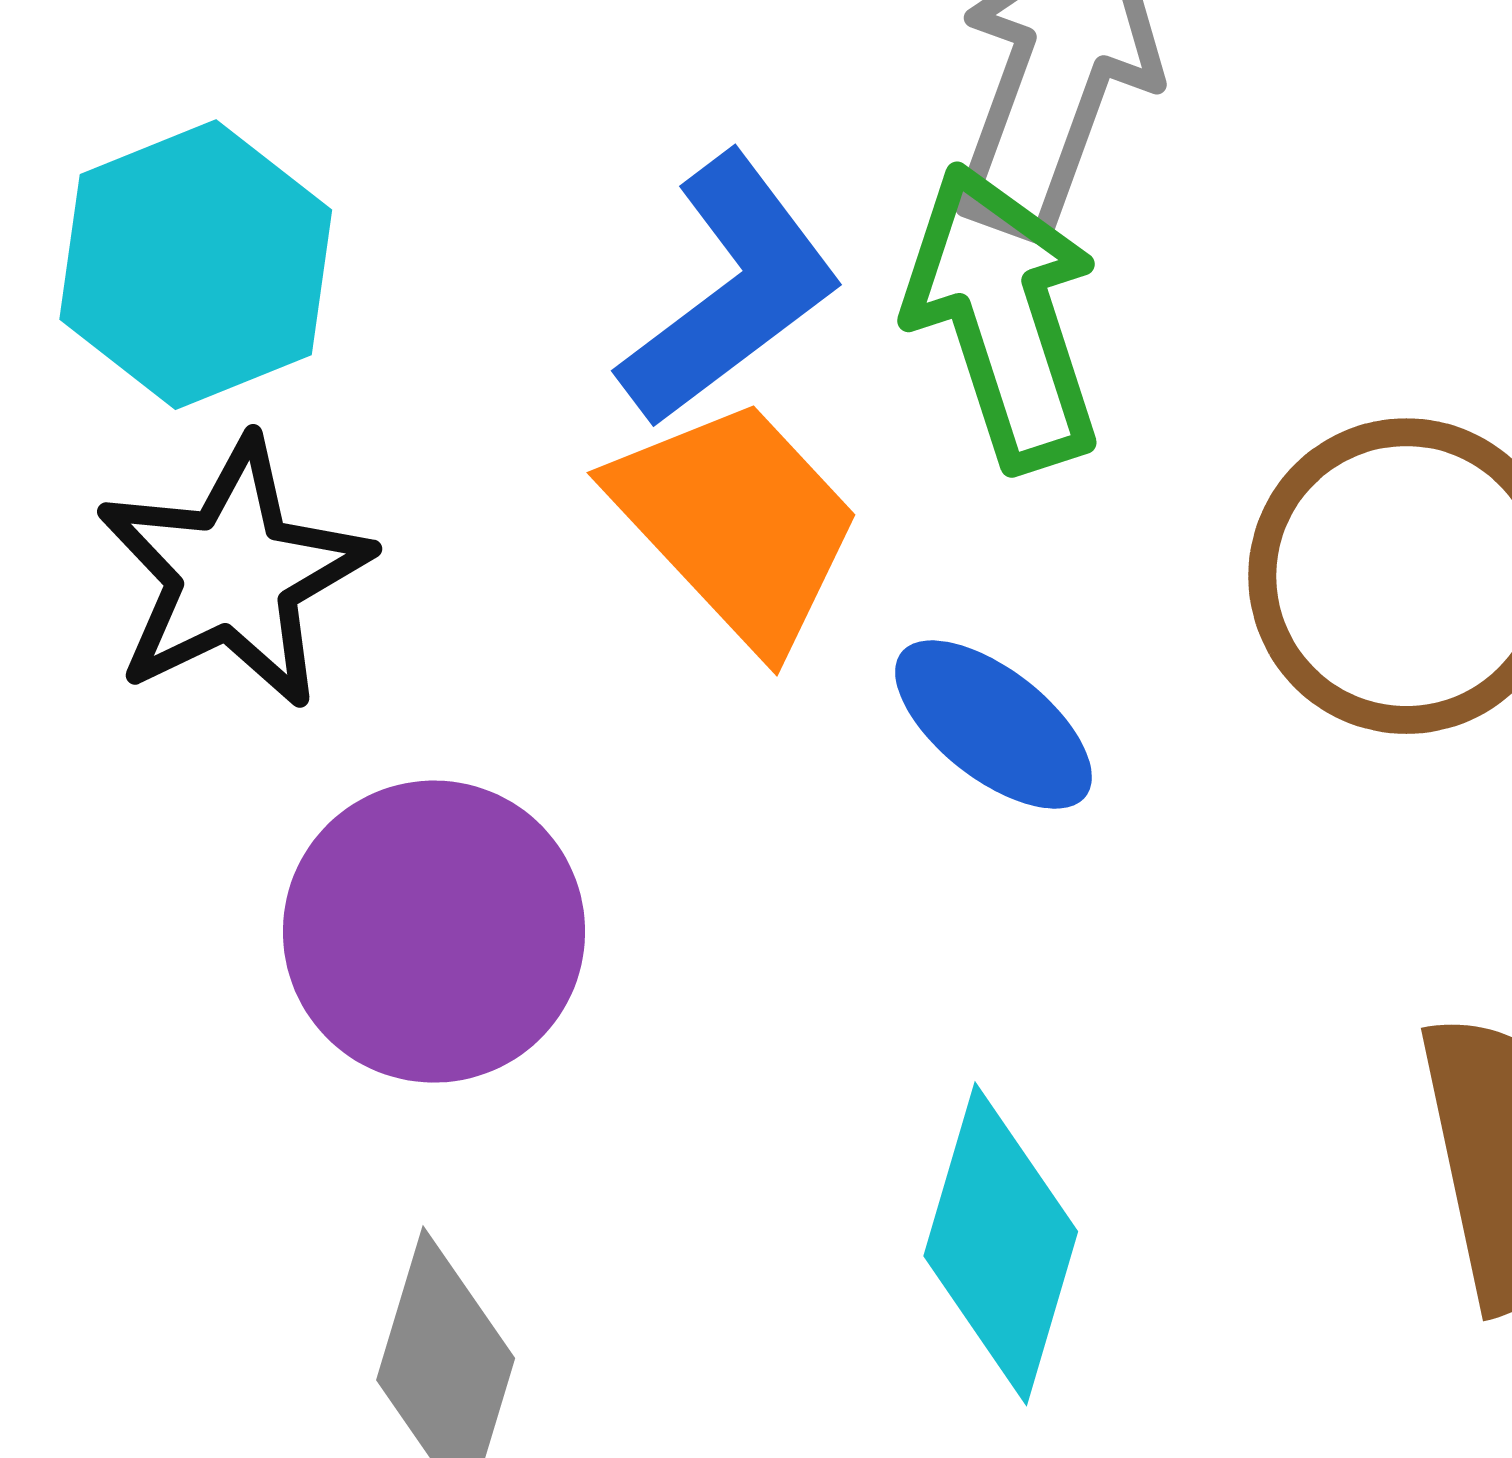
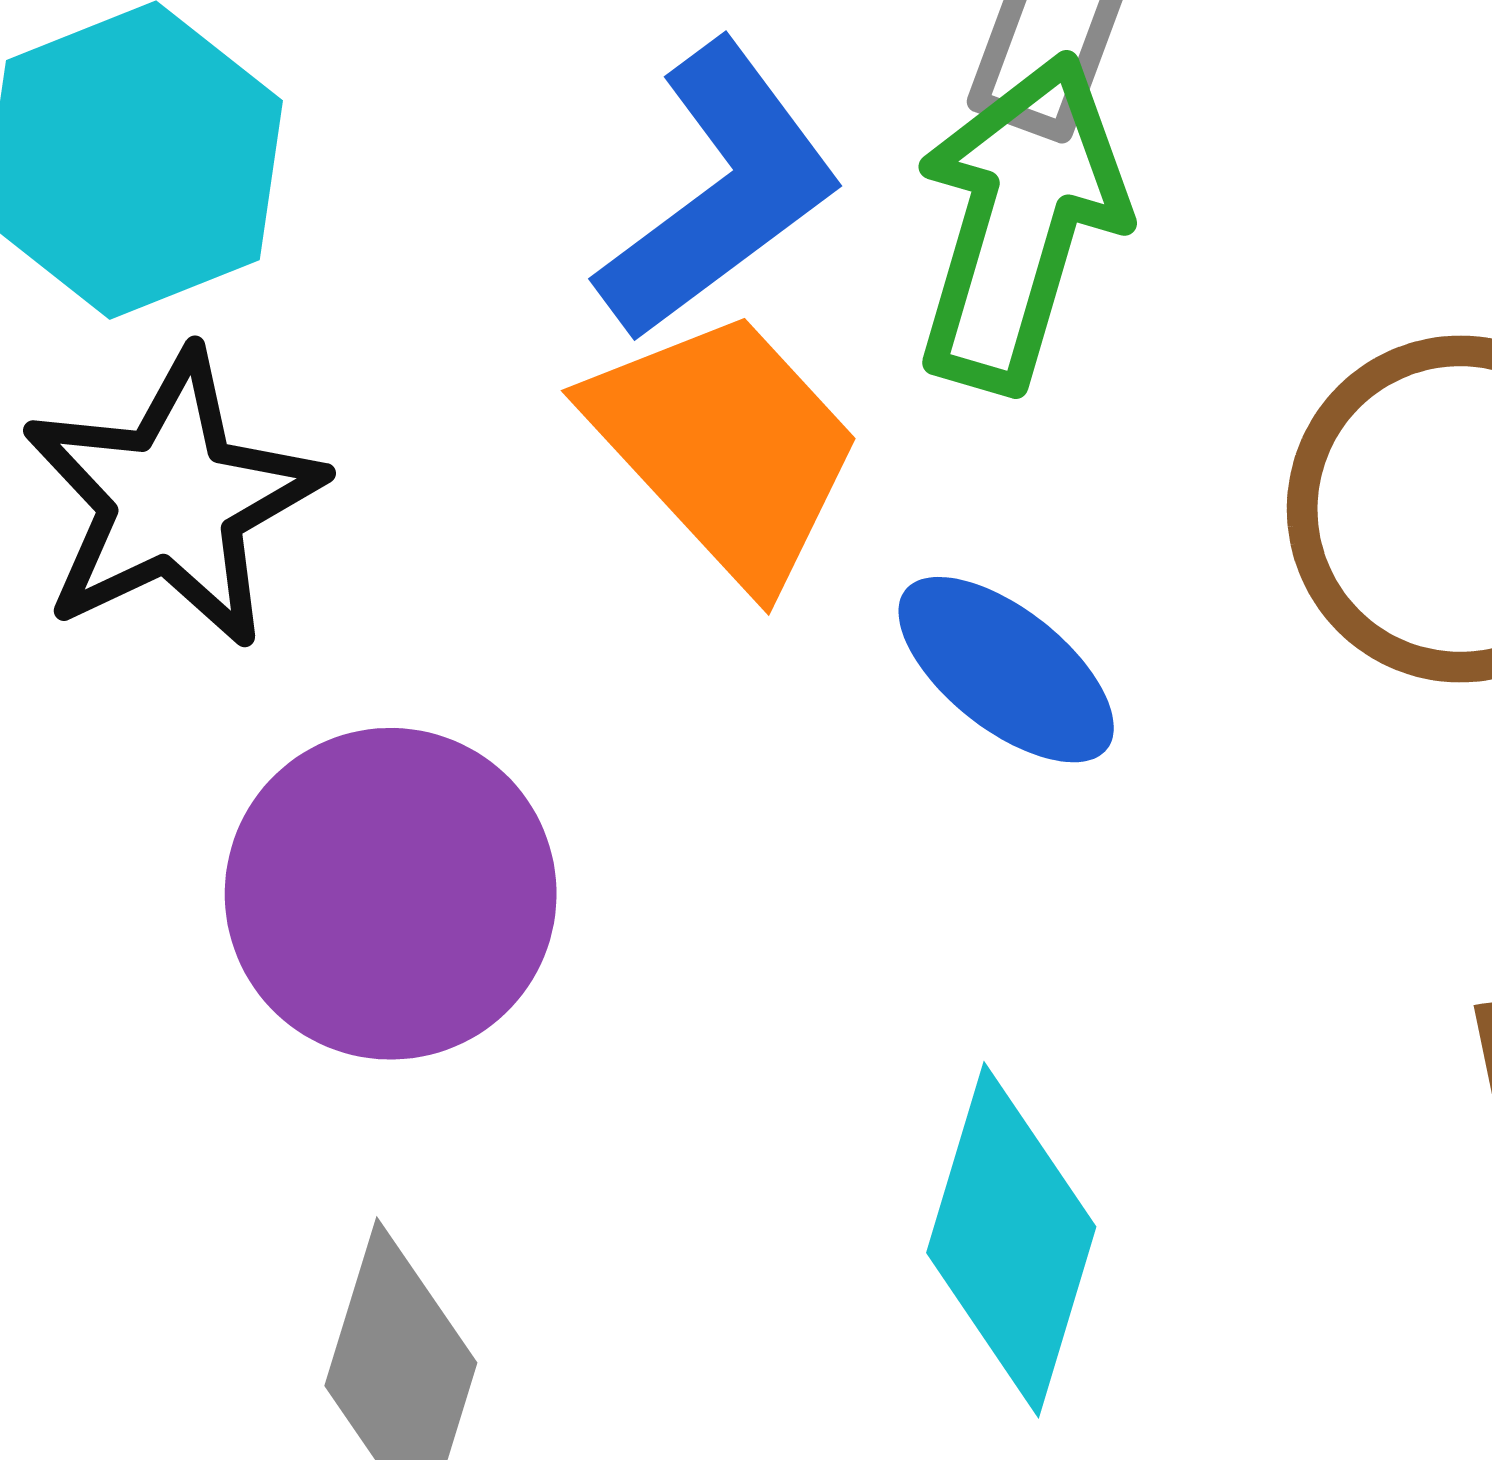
green arrow: (1004, 317) -> (1020, 222), turned 34

